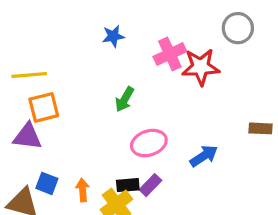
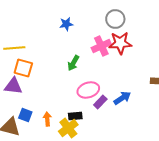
gray circle: (238, 28) -> (115, 19), moved
pink cross: (170, 54) -> (101, 46), moved
orange square: (44, 107) -> (23, 68), turned 30
purple rectangle: (150, 185) -> (100, 102), moved

